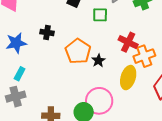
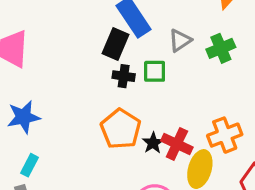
black cross: (47, 32) -> (124, 76), moved
red cross: (128, 42) -> (177, 144), moved

